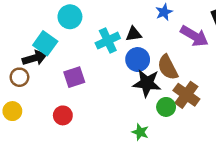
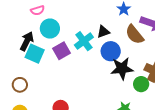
black arrow: (34, 58) -> (27, 41), moved, turned -36
brown semicircle: (168, 67) -> (135, 34), moved
purple square: (74, 77) -> (62, 51), moved

